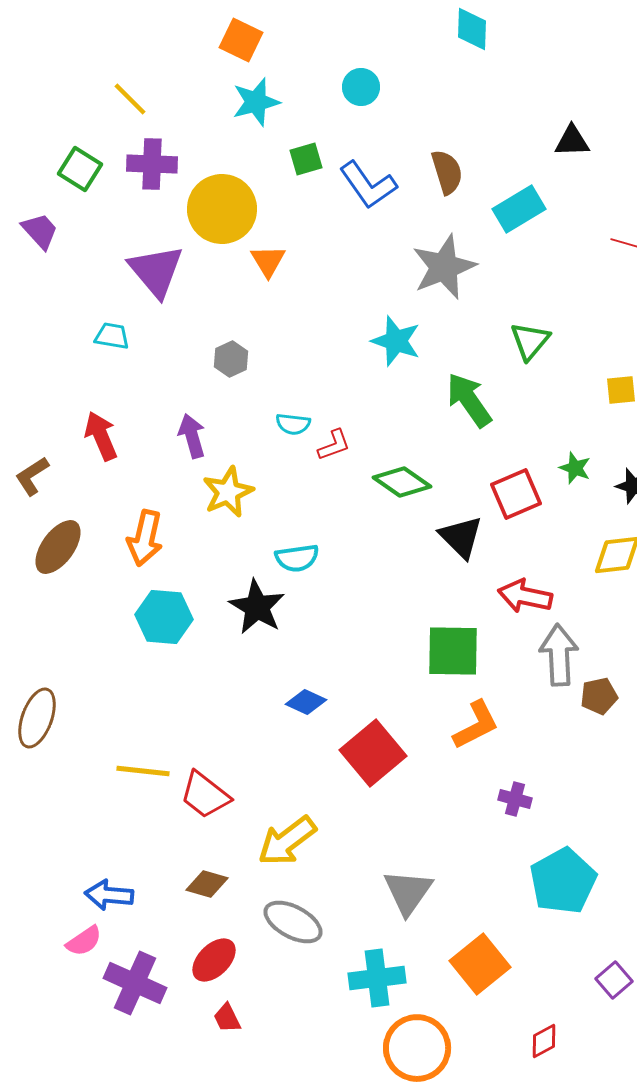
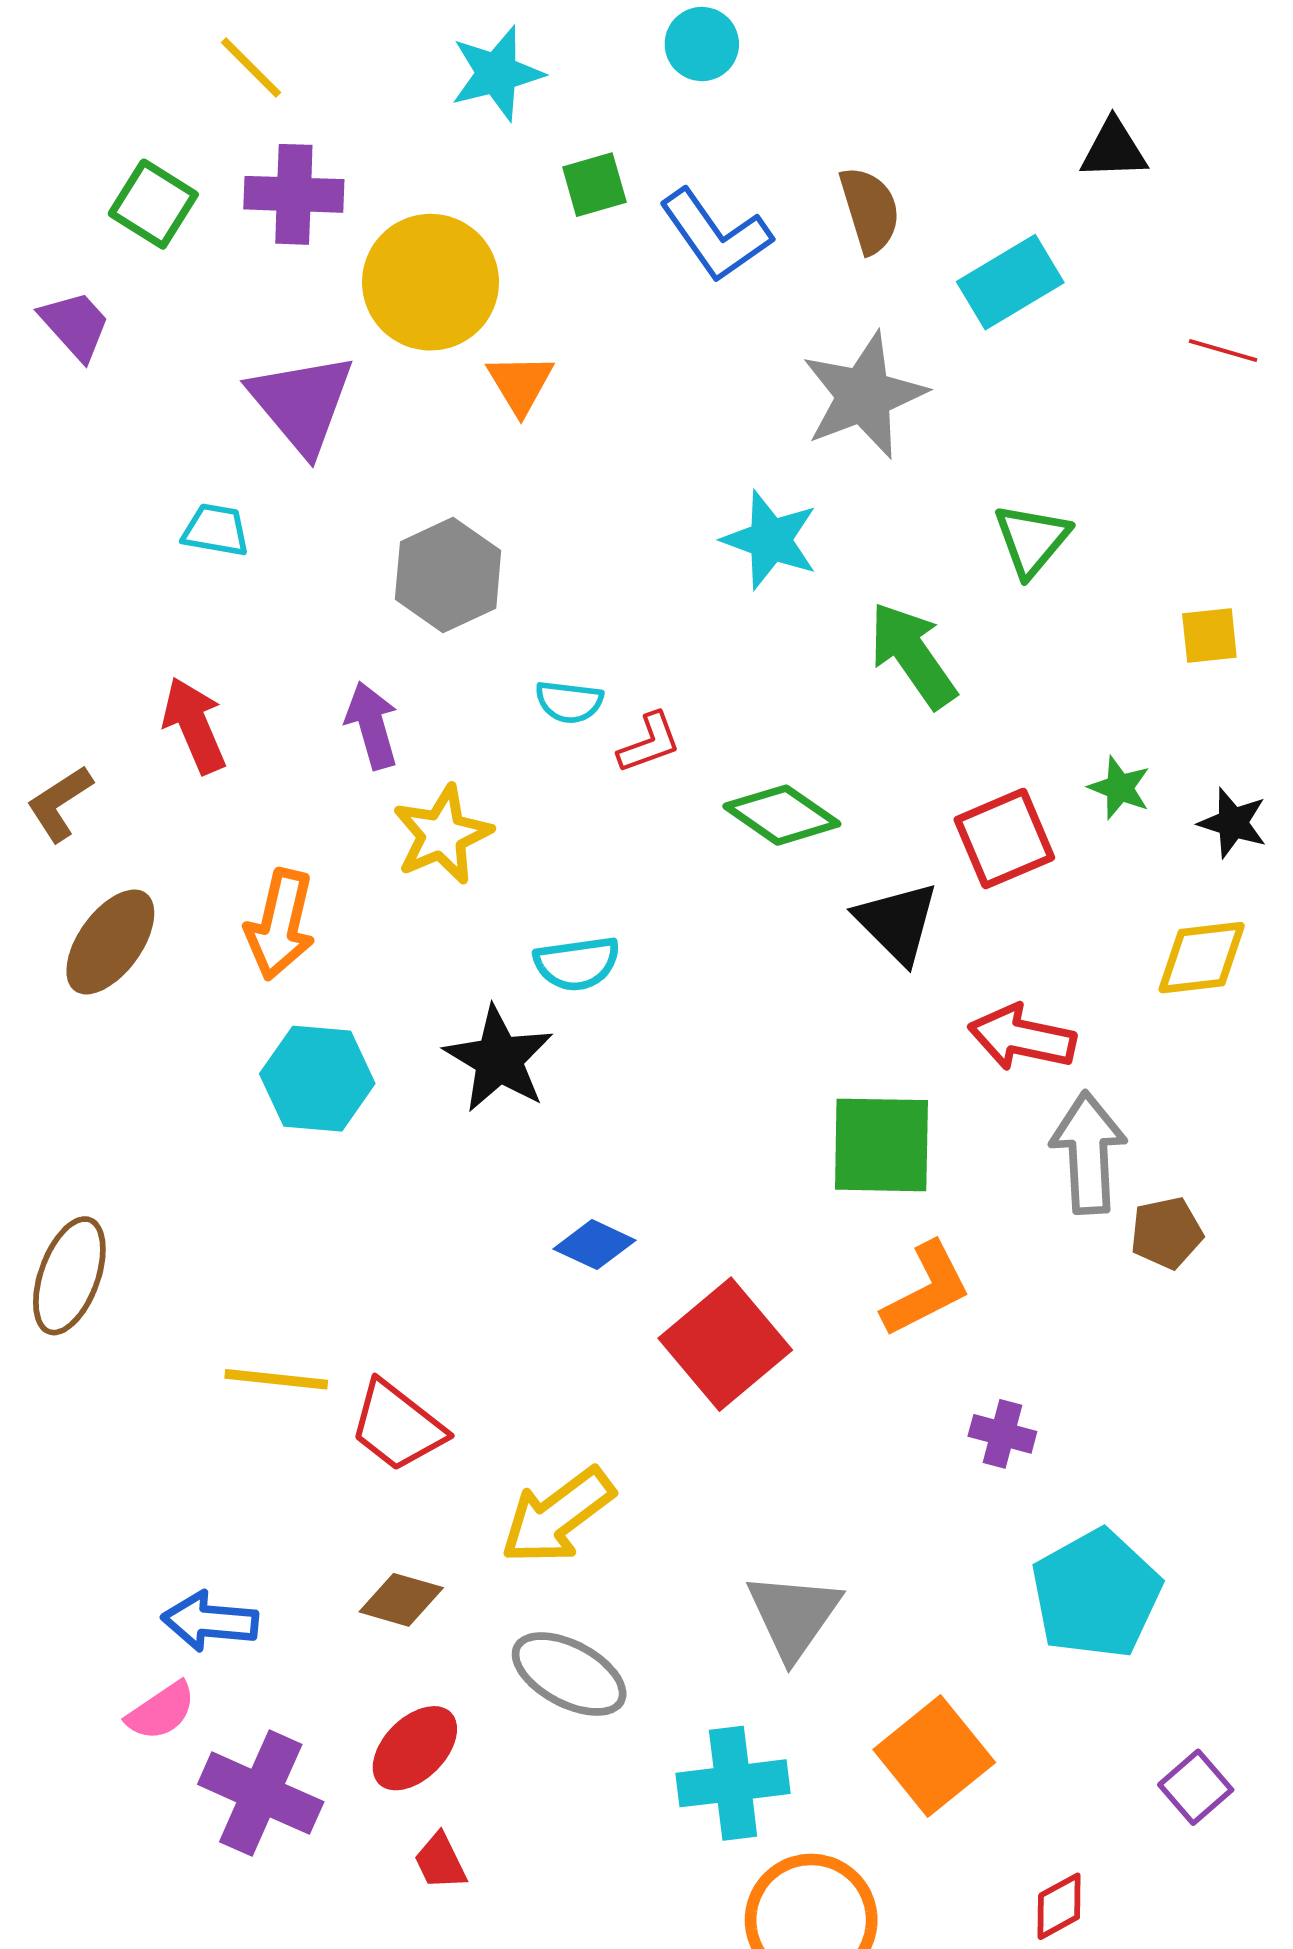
gray hexagon: (231, 359) -> (448, 575), size x1.6

